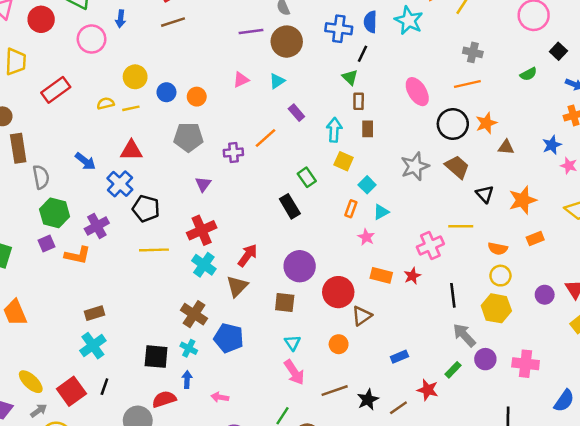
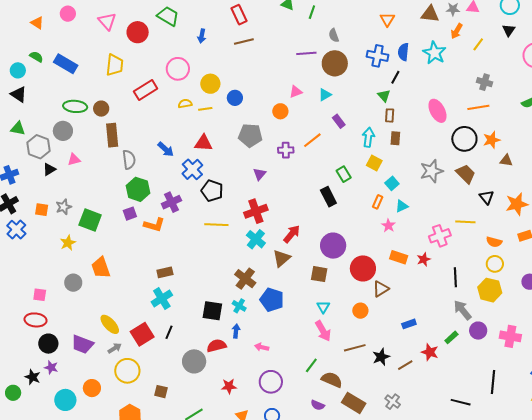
pink circle: (92, 39) -> (178, 69), moved
orange circle: (197, 97) -> (280, 111), moved

